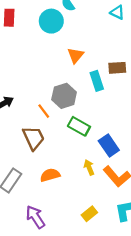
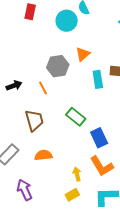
gray hexagon: (64, 96) -> (58, 66), moved
orange line: (44, 111) -> (43, 88), moved
yellow arrow: (89, 167) -> (77, 174), moved

